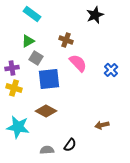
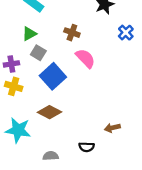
blue cross: (111, 70) -> (126, 33), moved
blue square: (49, 79) -> (53, 76), turned -35
black semicircle: (70, 145) -> (87, 147), moved, turned 56

